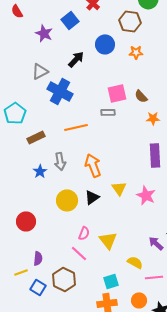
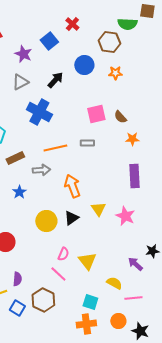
gray triangle: (40, 71) -> (20, 82), moved
gray rectangle: (108, 112) -> (87, 143), moved
gray arrow: (60, 161) -> (41, 170), moved, turned -84
cyan square: (111, 281) -> (90, 302), turned 35

